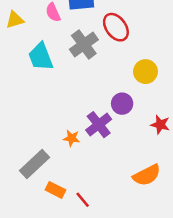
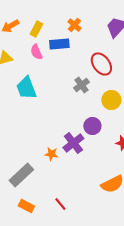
red ellipse: (116, 27) -> (101, 64), moved
gray cross: (84, 44) -> (81, 85), moved, size x0.7
orange rectangle: (55, 190) -> (26, 206), moved

